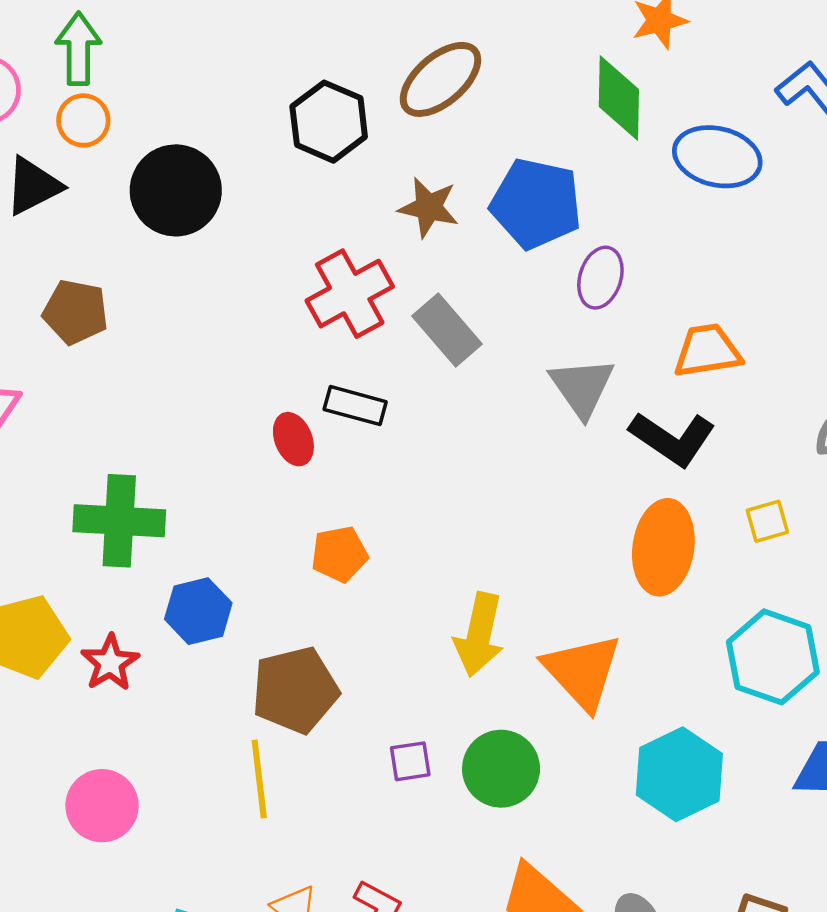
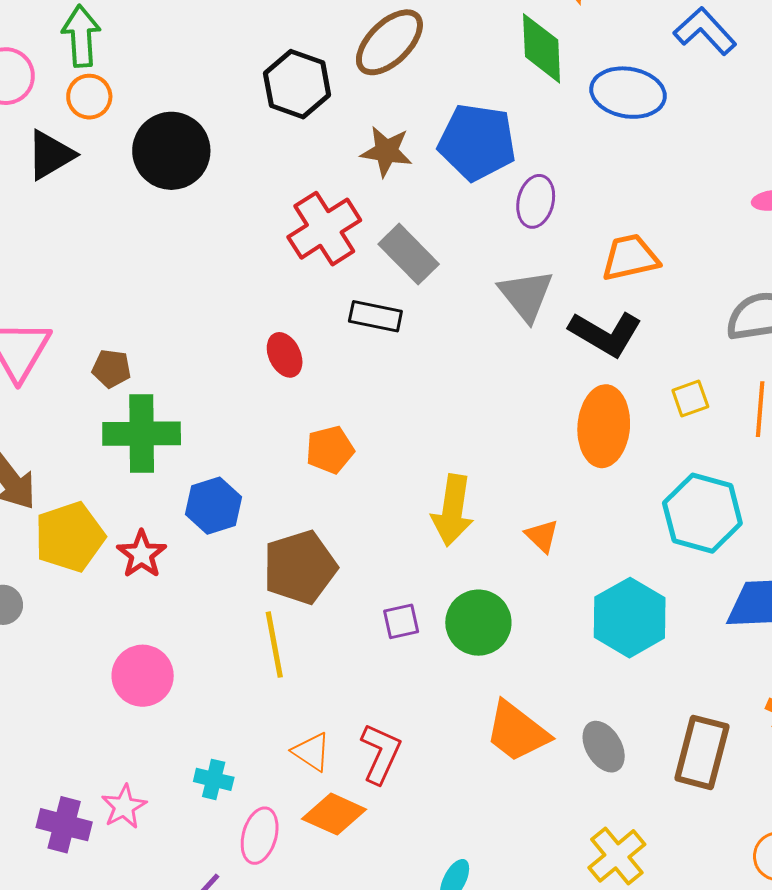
brown pentagon: (76, 312) -> (111, 369), moved, size x0.7
black rectangle: (355, 406) -> (375, 316), moved
orange triangle: (582, 672) -> (542, 536), size x0.5

